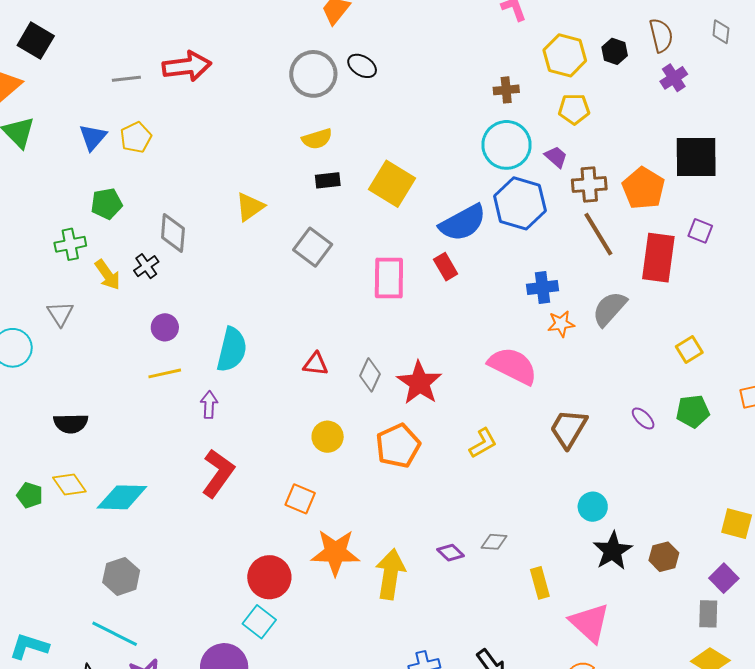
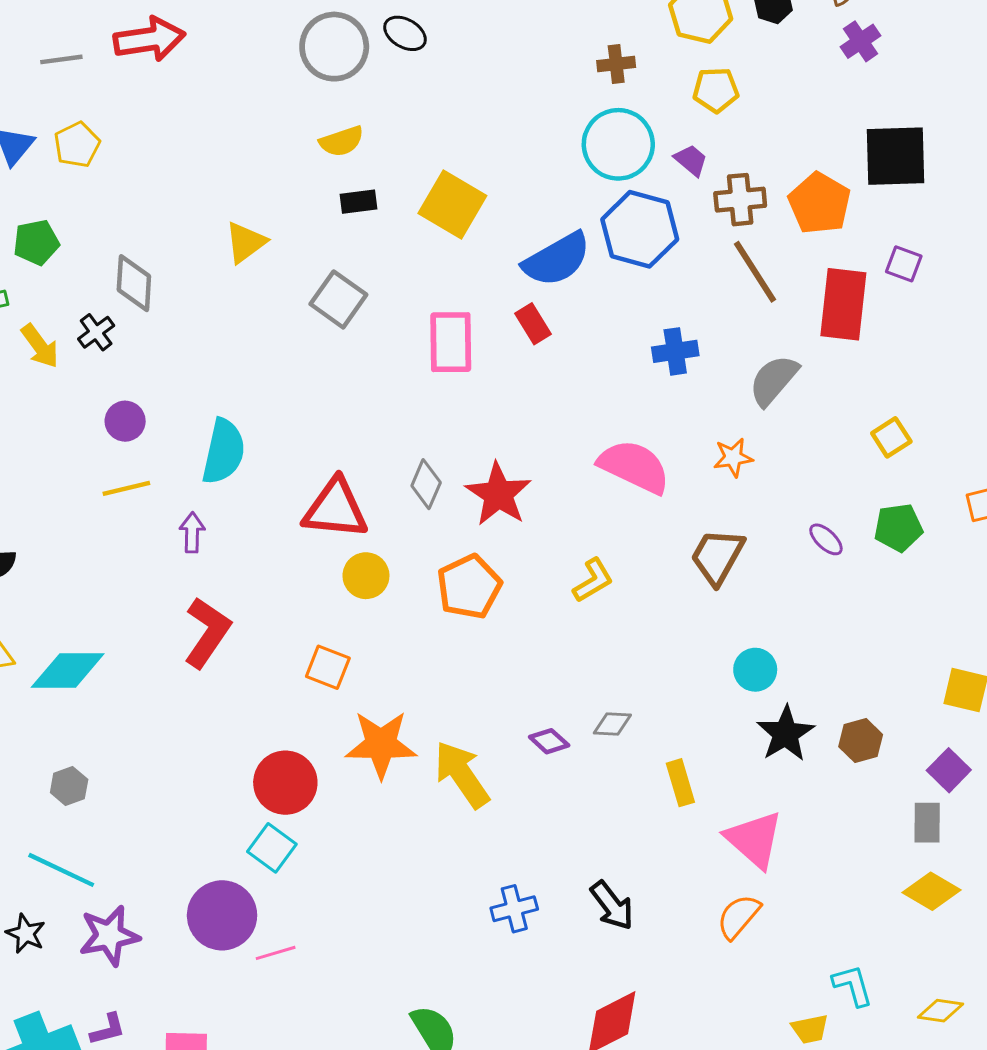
orange star: (561, 324) -> (733, 457), moved
red triangle: (316, 364) -> (335, 509), moved, size x1.8
yellow arrow: (390, 574) -> (462, 774), turned -42
gray hexagon: (121, 576) -> (69, 786), size x0.7

